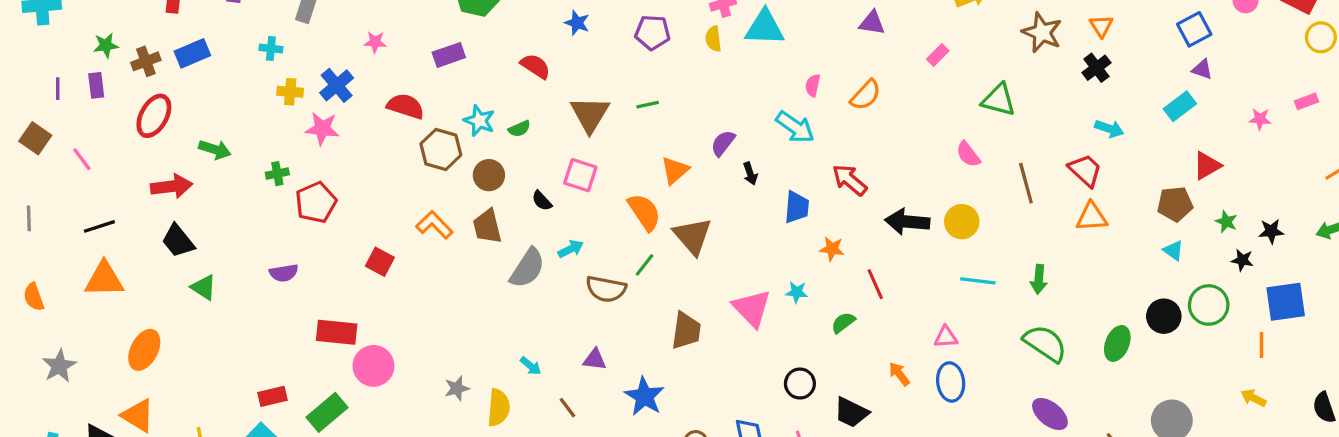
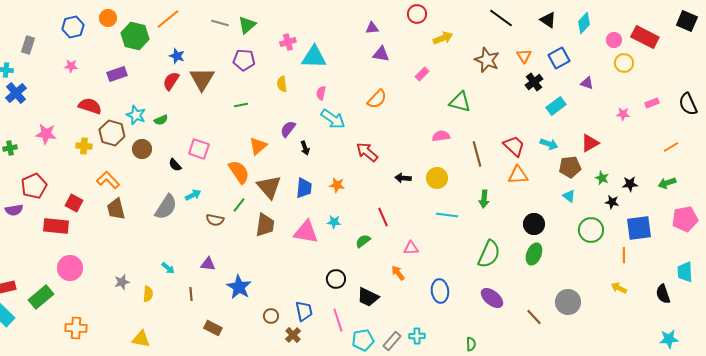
blue star: (577, 23) -> (177, 56), moved
blue square: (1194, 29) -> (559, 58), moved
yellow circle: (1321, 37) -> (624, 63), moved
yellow semicircle: (713, 39) -> (282, 84), moved
red semicircle: (535, 66) -> (171, 81), turned -90
black cross: (1096, 68) -> (534, 82), moved
blue cross: (337, 85) -> (16, 93), moved
pink semicircle: (813, 85) -> (321, 93), moved
yellow cross: (290, 92) -> (84, 146), moved
cyan rectangle: (1180, 106) -> (556, 106), moved
brown triangle: (590, 114) -> (202, 79), moved
pink star: (322, 129) -> (46, 134), moved
cyan arrow: (1109, 129) -> (549, 144), moved
pink semicircle: (968, 154) -> (441, 136), turned 120
red pentagon: (316, 202) -> (34, 186), moved
blue trapezoid: (797, 207) -> (304, 188), moved
black arrow: (907, 222) -> (403, 178), size x0.6
brown trapezoid: (487, 226) -> (116, 209), moved
orange star: (832, 249) -> (337, 185), moved
green arrow: (1039, 279) -> (484, 199), moved
brown semicircle: (606, 289) -> (215, 220), size x0.7
pink triangle: (752, 308) -> (306, 232), turned -36
black circle: (1164, 316) -> (534, 224), moved
brown trapezoid: (686, 331) -> (265, 225), moved
red rectangle: (337, 332) -> (56, 226), moved
pink triangle: (946, 337) -> (411, 248), moved
green semicircle: (1045, 343) -> (489, 254), turned 80
blue ellipse: (951, 382) -> (440, 291), moved
yellow semicircle: (499, 408) -> (148, 294), size x0.7
brown line: (567, 408) -> (191, 294), turned 32

